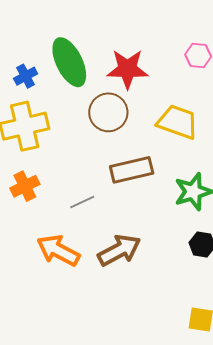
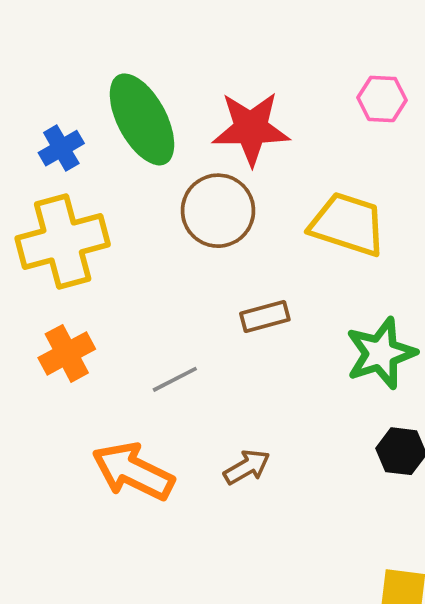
brown rectangle: (132, 170) -> (265, 317), size x0.6
brown arrow: (119, 250) -> (247, 467), size x0.6

